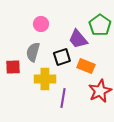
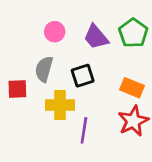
purple trapezoid: (78, 39) -> (96, 37), moved
orange rectangle: (86, 66) -> (132, 88), moved

